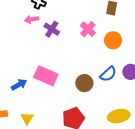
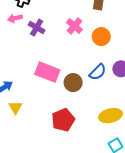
pink rectangle: (46, 76) -> (47, 72), moved
yellow triangle: (27, 118) -> (15, 107), moved

